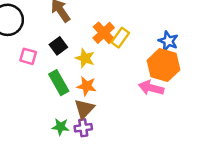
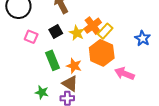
yellow star: (85, 58) -> (77, 33), moved
orange hexagon: (163, 65) -> (102, 53), moved
brown triangle: (84, 109) -> (70, 83), turned -48
green star: (60, 127) -> (42, 92), moved

